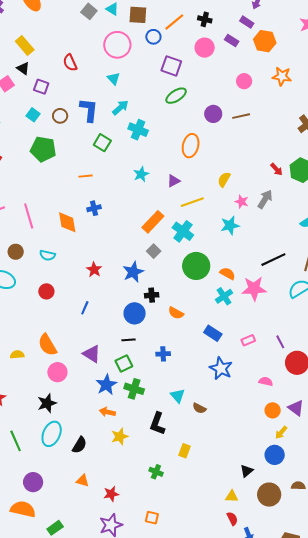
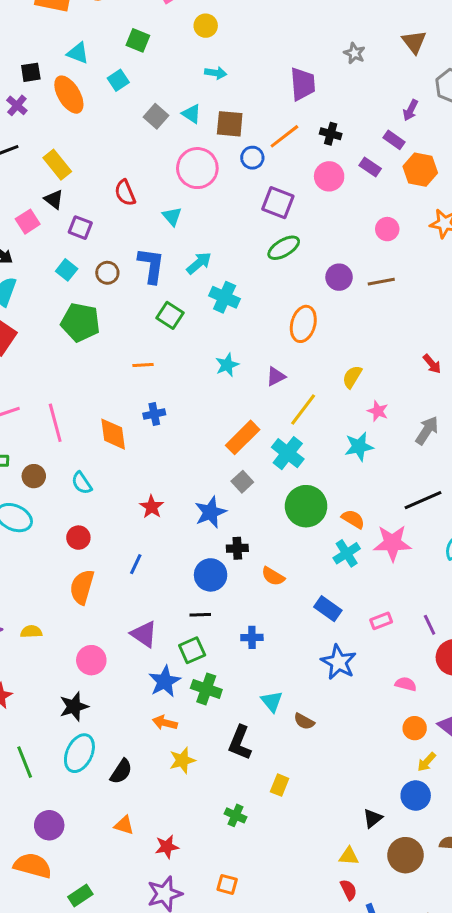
cyan triangle: (114, 79) -> (172, 216), moved
gray arrow: (265, 199) -> (427, 430), moved
yellow line: (192, 202) -> (303, 409), turned -35
cyan semicircle: (47, 255) -> (82, 483), turned 42
orange semicircle: (47, 345) -> (82, 587), moved, turned 45

